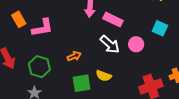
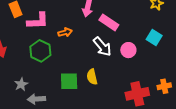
orange arrow: (74, 56) -> (65, 32), moved
green hexagon: (39, 67) -> (40, 51), moved
yellow semicircle: (104, 76) -> (92, 77), turned 49

